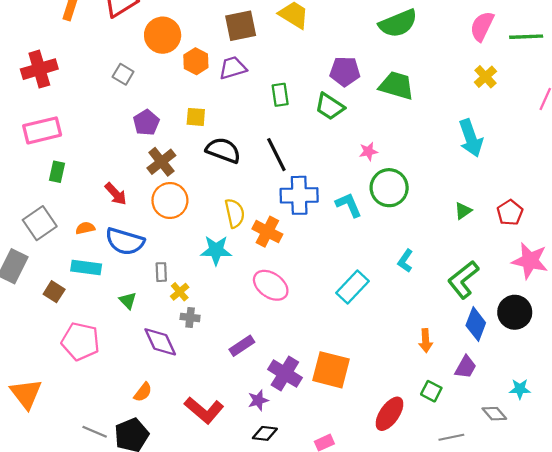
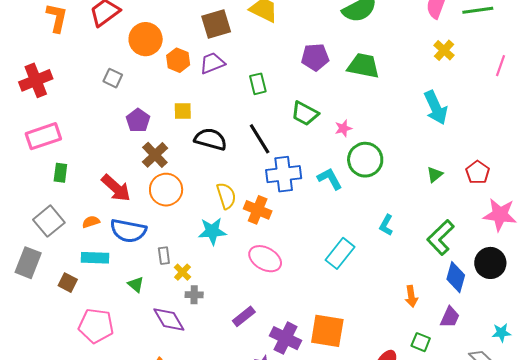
green trapezoid: (330, 107) -> (305, 113), moved
red arrow: (116, 194) -> (116, 188), size x1.4

